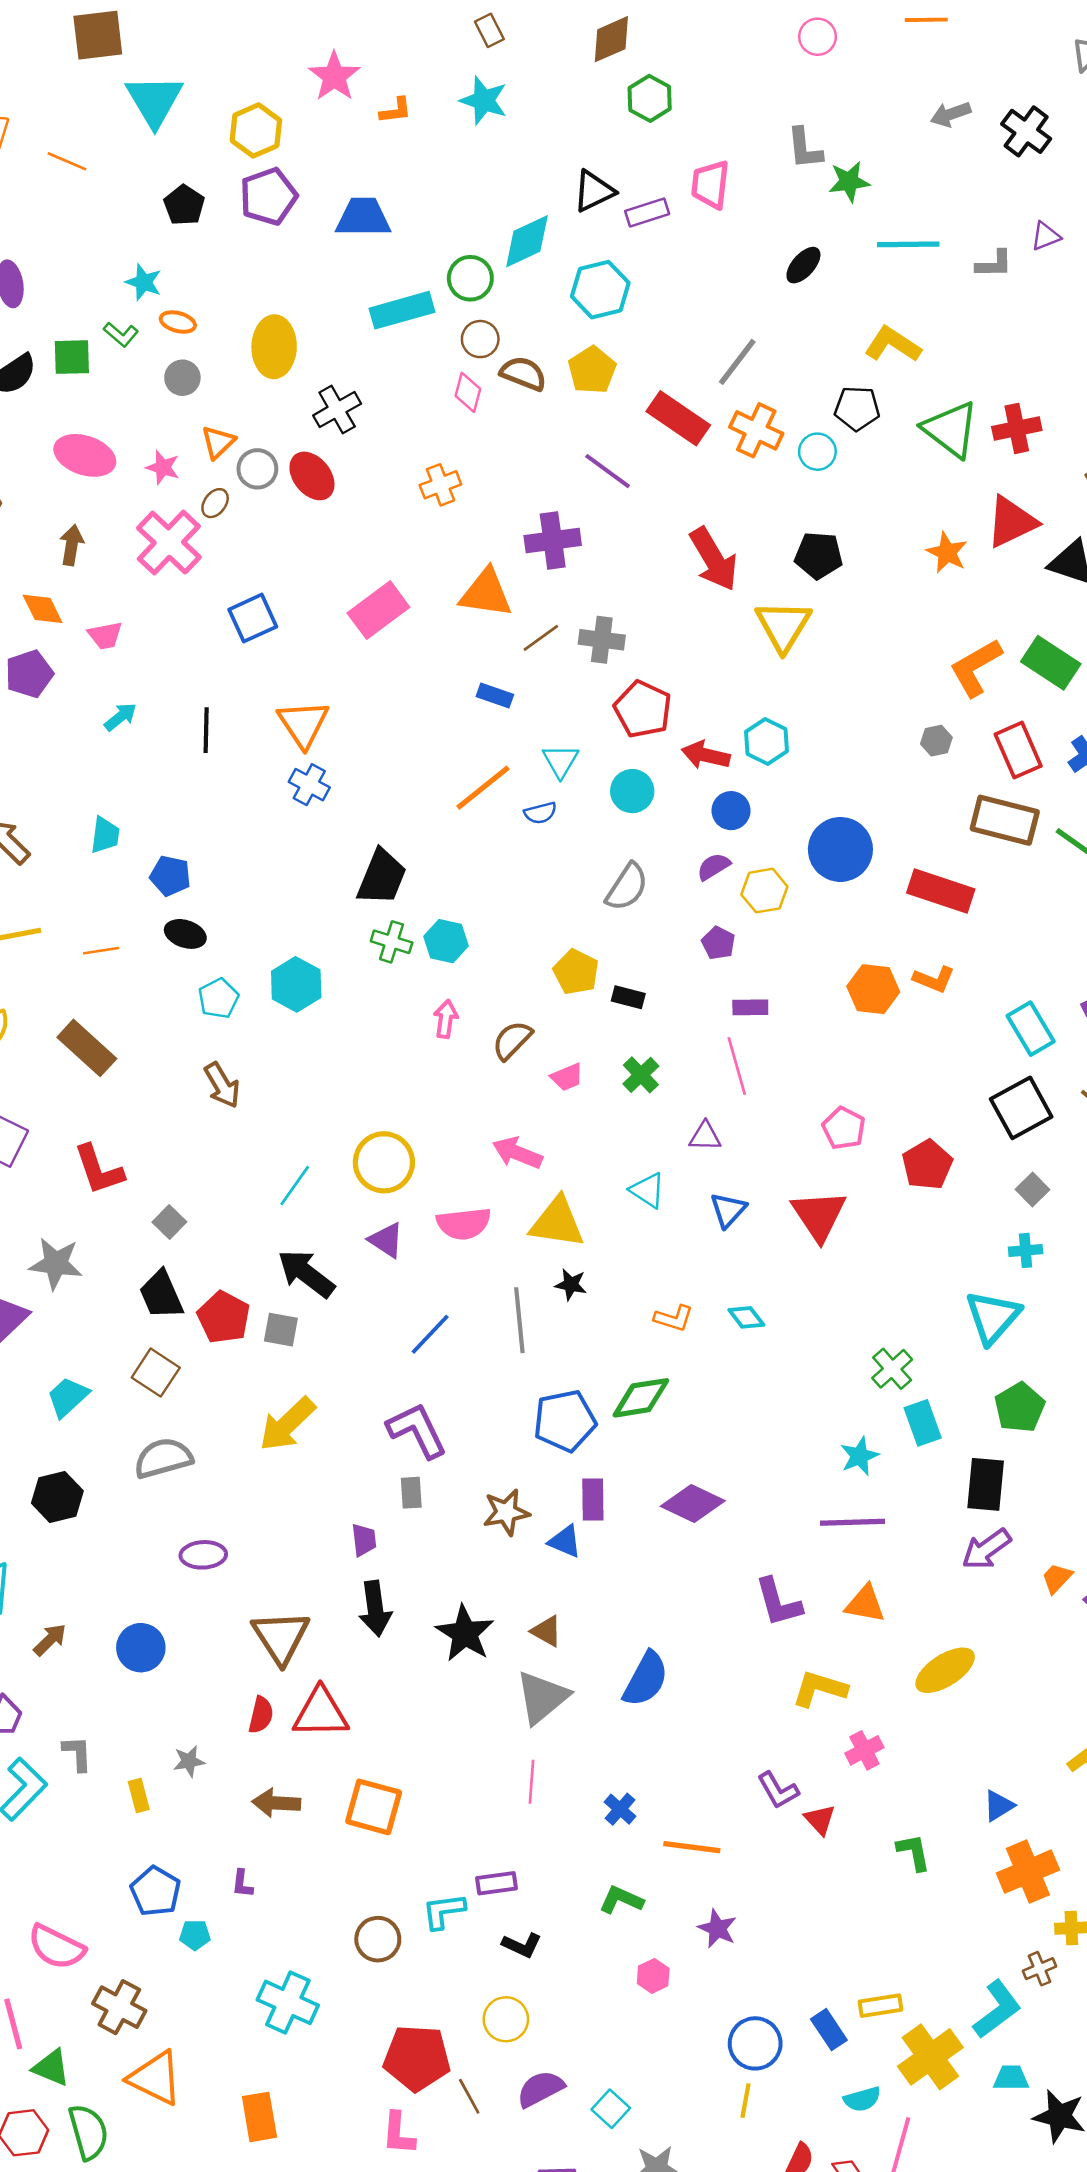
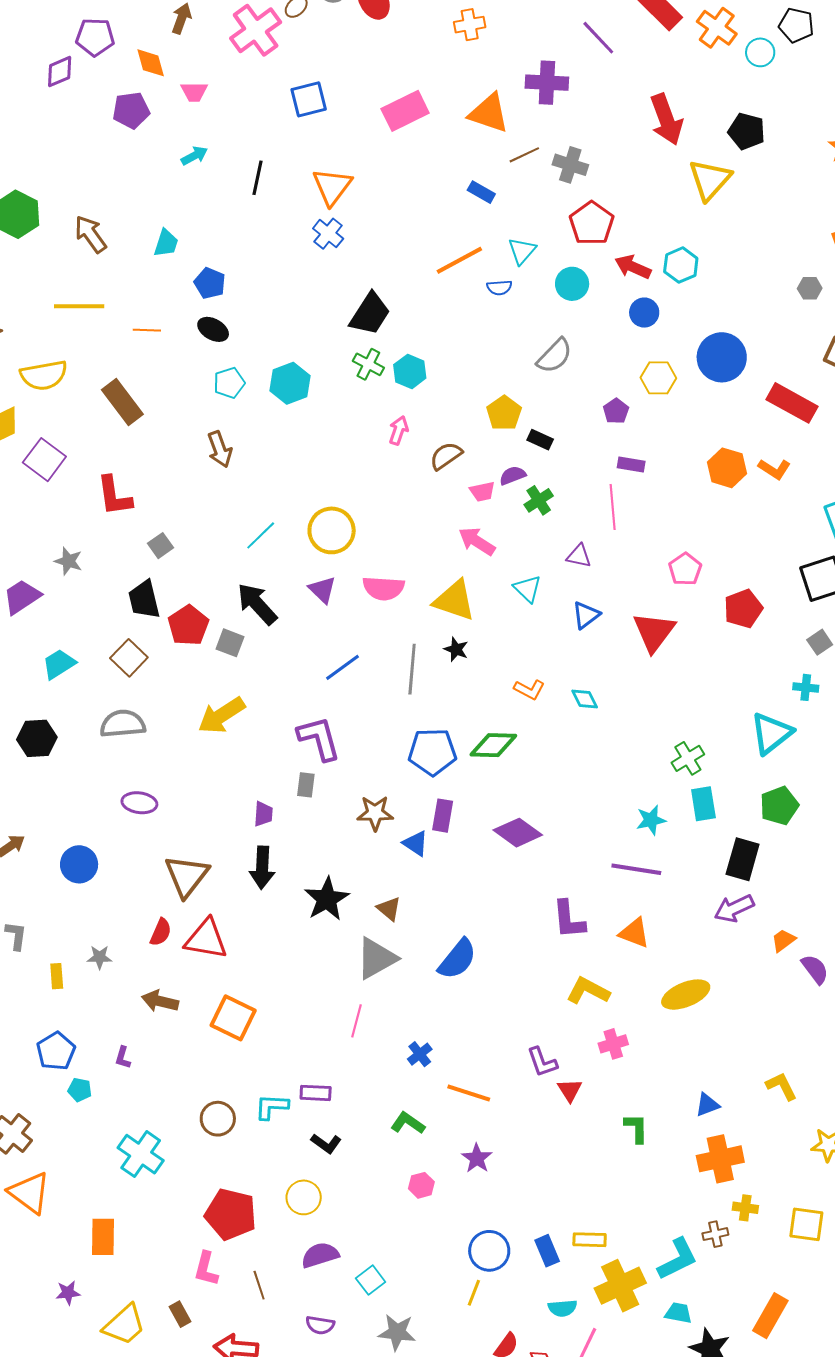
purple semicircle: (714, 867) -> (513, 475), moved
pink arrow: (517, 1153) -> (477, 541), moved
gray star: (56, 1264) -> (68, 561), size x0.7
brown line: (469, 2096) -> (259, 1285), moved

